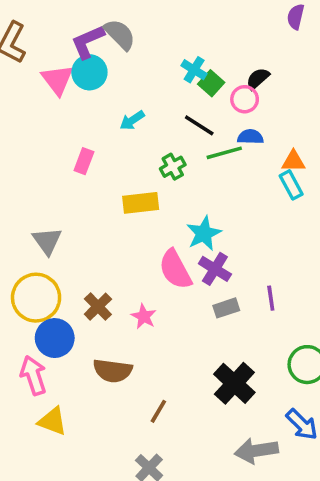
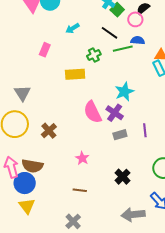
cyan star: (204, 233) -> (124, 92), moved
pink star: (144, 316) -> (82, 158), moved
blue circle: (55, 338) -> (25, 183), moved
brown semicircle: (113, 371) -> (32, 166), moved
black cross: (234, 383) -> (123, 177), size x0.7
brown line: (158, 411) -> (80, 190), turned 64
yellow triangle: (52, 421) -> (27, 206), moved, turned 30

